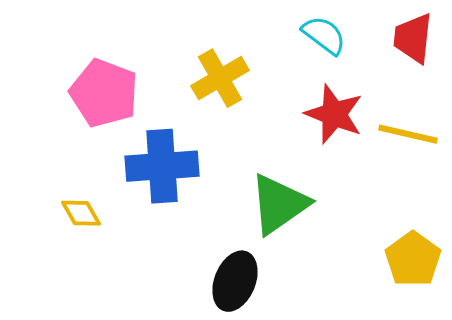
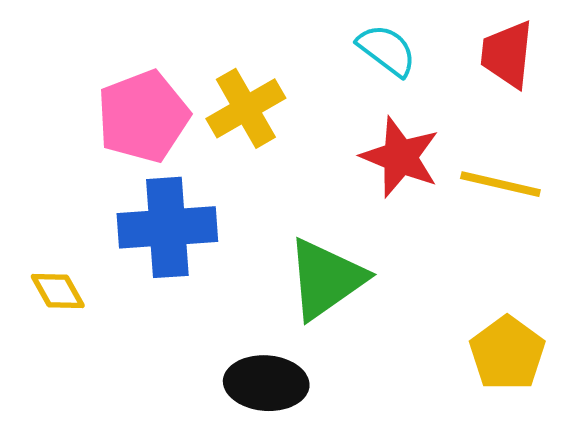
pink pentagon: (104, 93) -> (143, 116), moved, turned 30
black ellipse: (235, 281) -> (266, 383), turned 72

